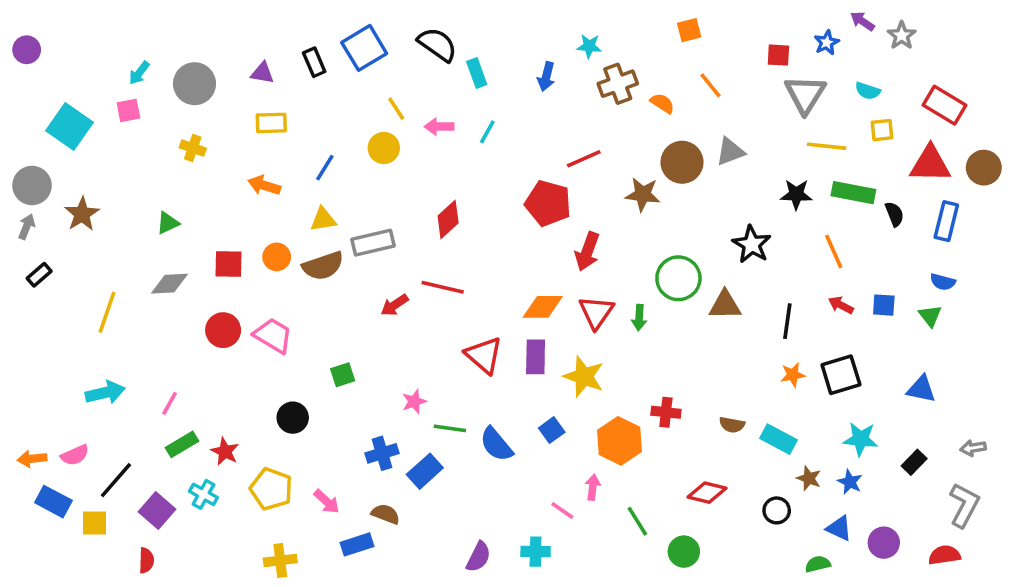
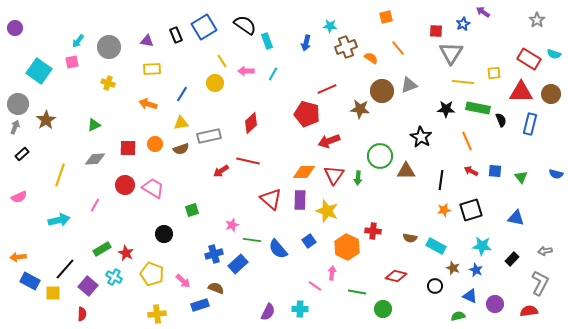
gray star: (902, 35) -> (537, 20), moved
cyan semicircle: (868, 91) -> (554, 54), moved
red arrow: (587, 252) -> (329, 141), turned 50
brown semicircle: (323, 266) -> (181, 149), size x0.7
blue semicircle: (943, 282) -> (556, 174), moved
pink line: (170, 403) -> (95, 205), moved
pink semicircle: (75, 455) -> (19, 197), moved
green line: (637, 521) -> (357, 292), turned -48

